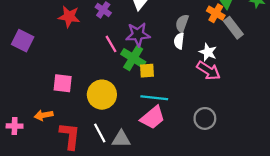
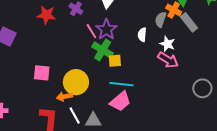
gray semicircle: (182, 23) -> (161, 19), moved
purple star: (138, 34) -> (106, 29), turned -30
pink line: (111, 44) -> (91, 31), moved
orange arrow: (44, 115) -> (64, 96), moved
gray circle: (205, 118) -> (202, 88), moved

